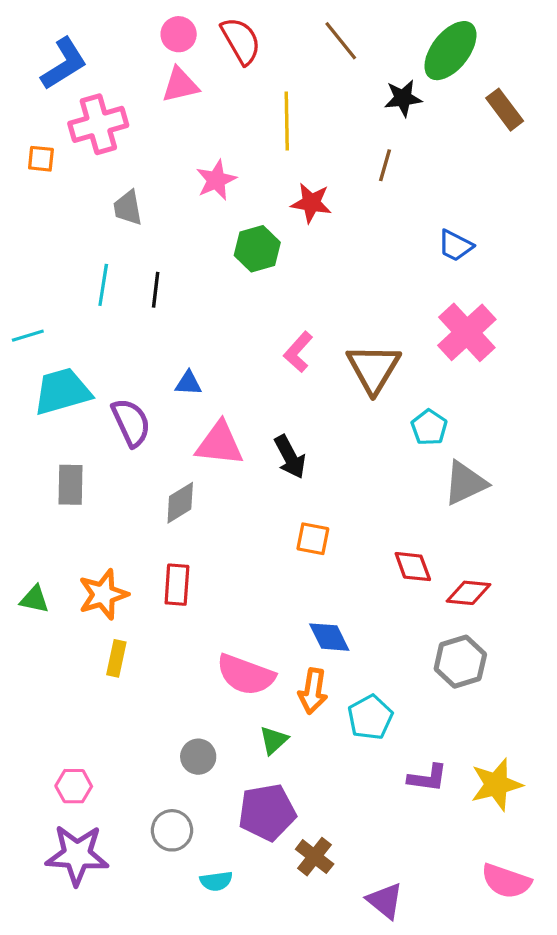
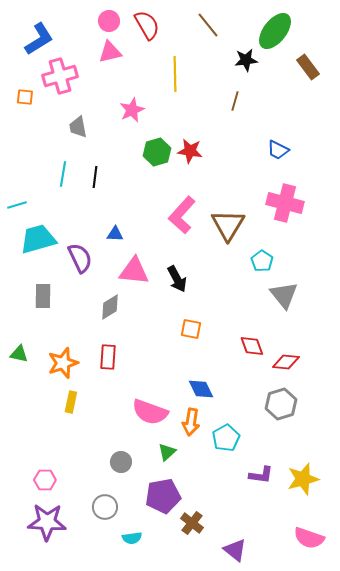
red star: (311, 203) -> (190, 151), moved
pink cross: (467, 332) -> (285, 203), turned -33
pink L-shape: (298, 352) -> (182, 215), size x1.5
gray triangle: (465, 483) -> (284, 295), turned -44
green triangle: (34, 599) -> (19, 354), moved

